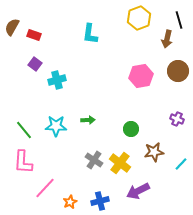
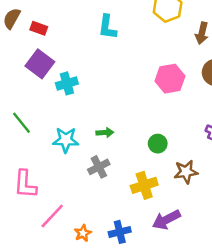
purple square: (35, 64) -> (40, 64), size x1.6
green line: (24, 130) -> (21, 123), moved
gray cross: (94, 160) -> (99, 167), moved, turned 30
yellow cross: (120, 163) -> (144, 185), turned 35

